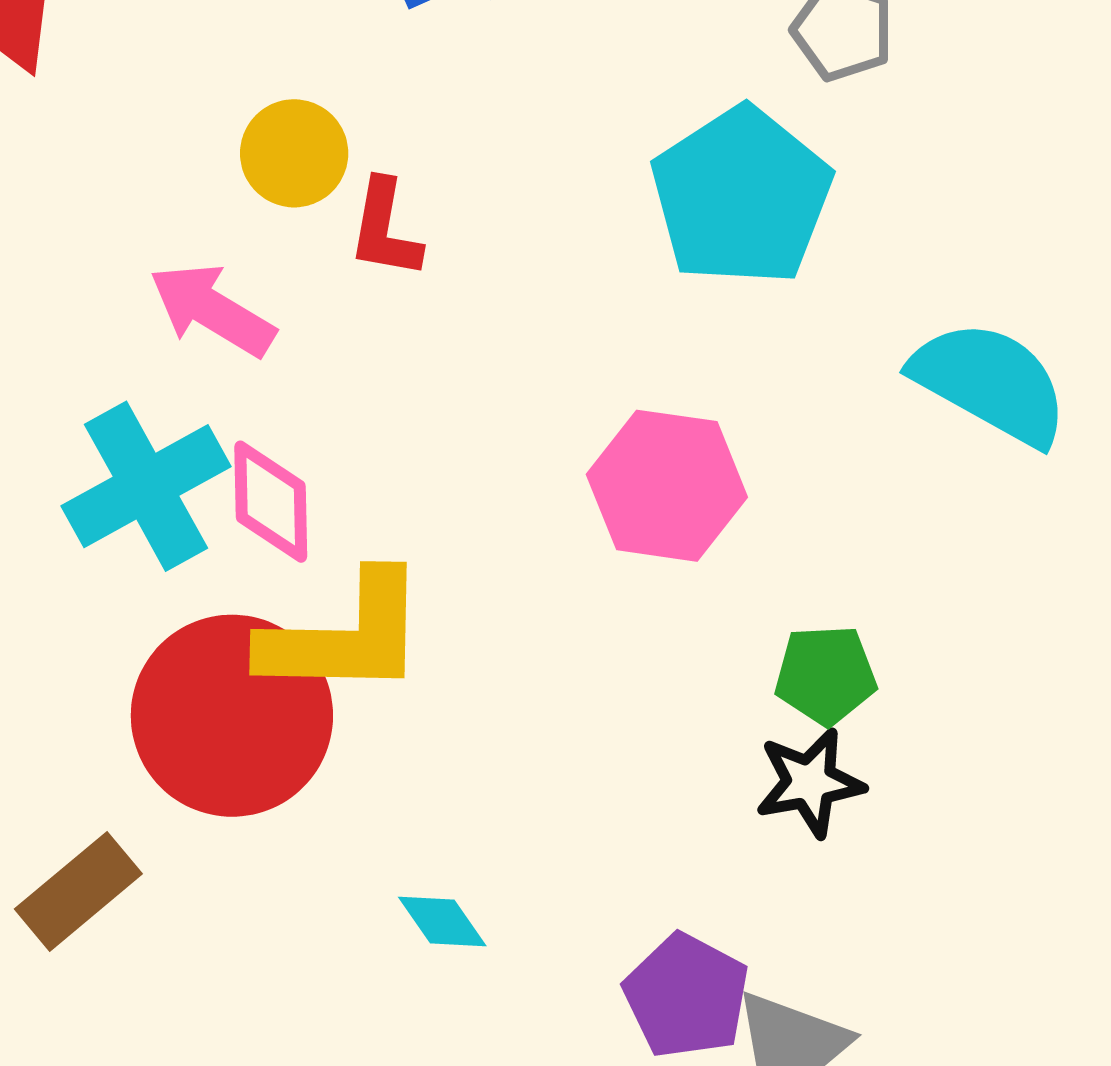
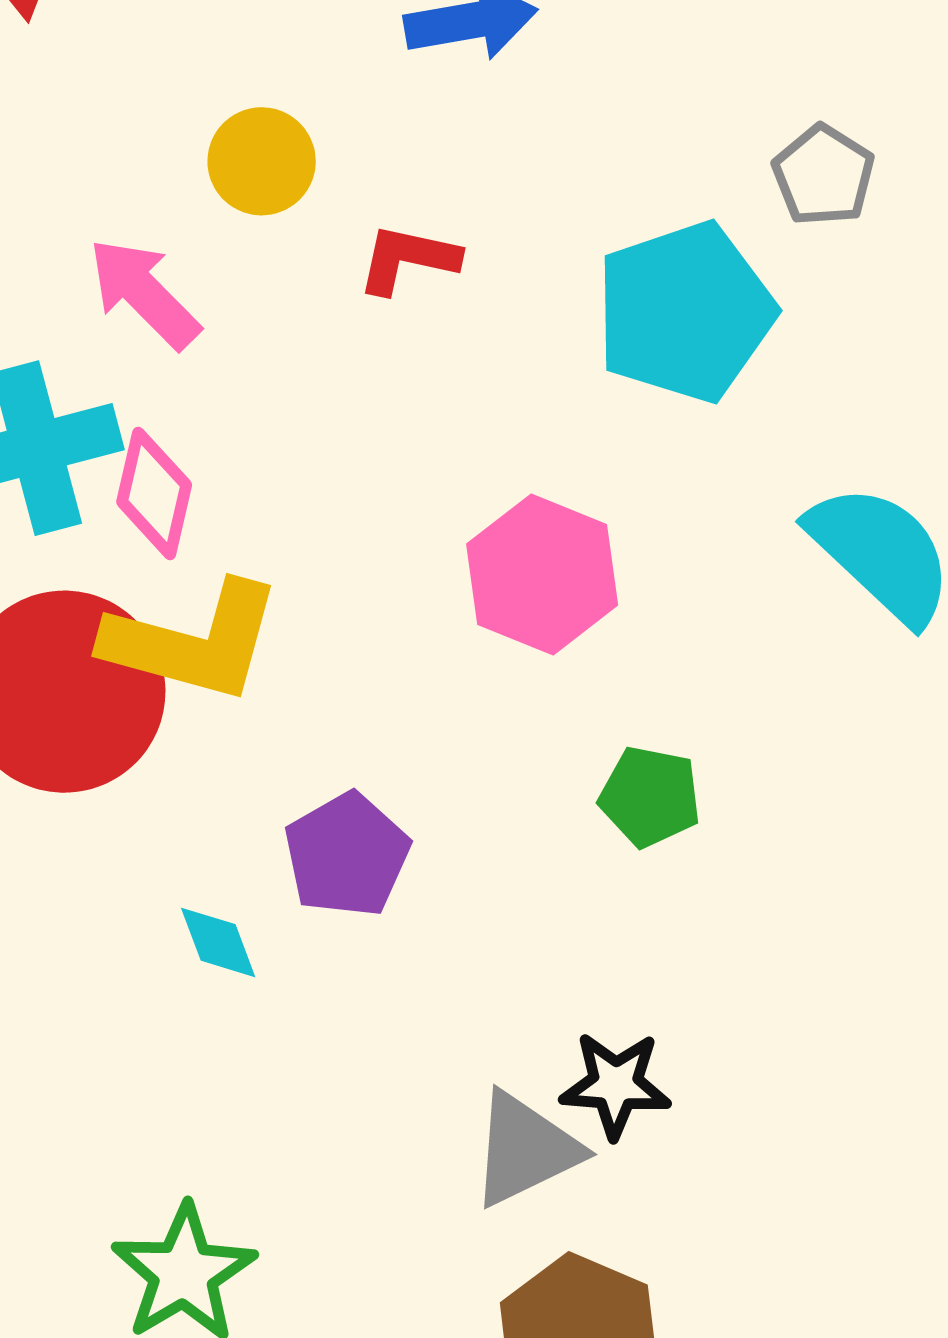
red L-shape: (385, 229) -> (408, 259), moved, turned 78
black star: (810, 783) -> (616, 1085), moved
purple pentagon: (687, 996) -> (347, 855), moved

